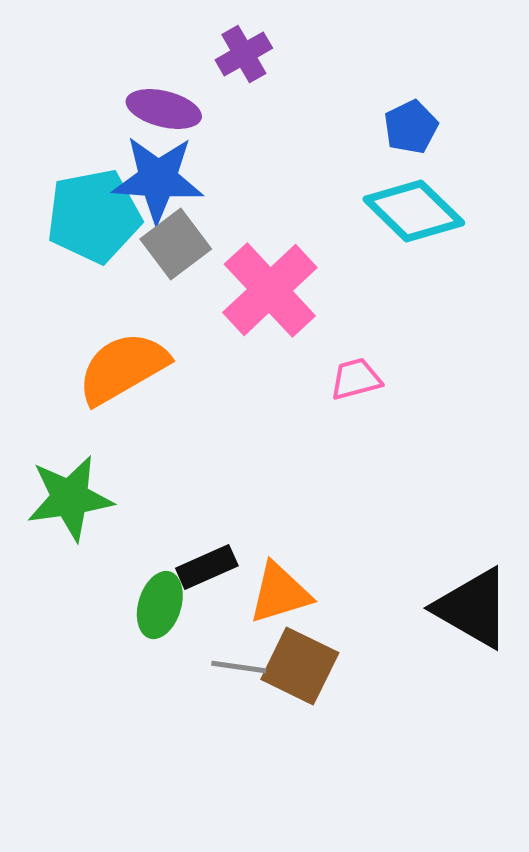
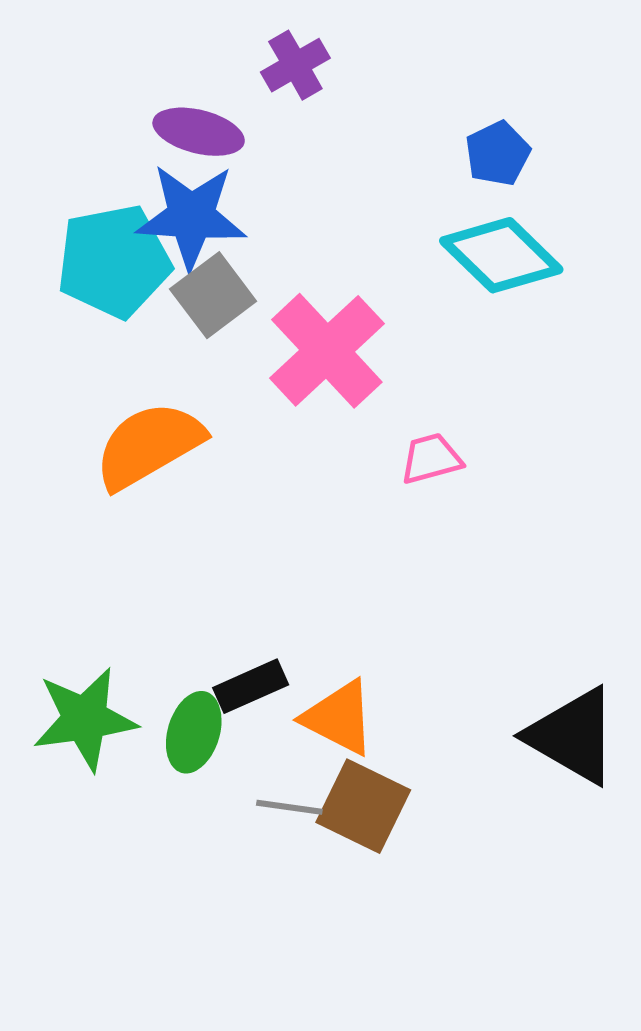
green star: (70, 498) -> (85, 719), moved
orange triangle: (280, 593) -> (339, 718), turned 44

